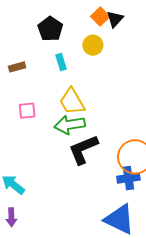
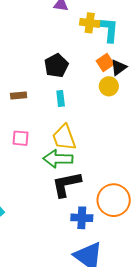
yellow circle: (93, 45) -> (109, 86), moved
blue cross: (128, 178) -> (82, 218), moved

